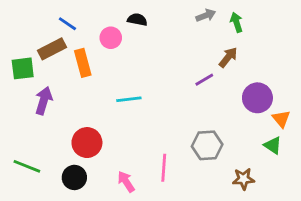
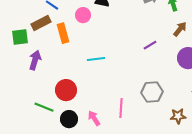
brown arrow: (228, 57) -> (180, 29), moved
green line: (27, 166) -> (44, 107), moved
black circle: (74, 177) -> (69, 119), moved

